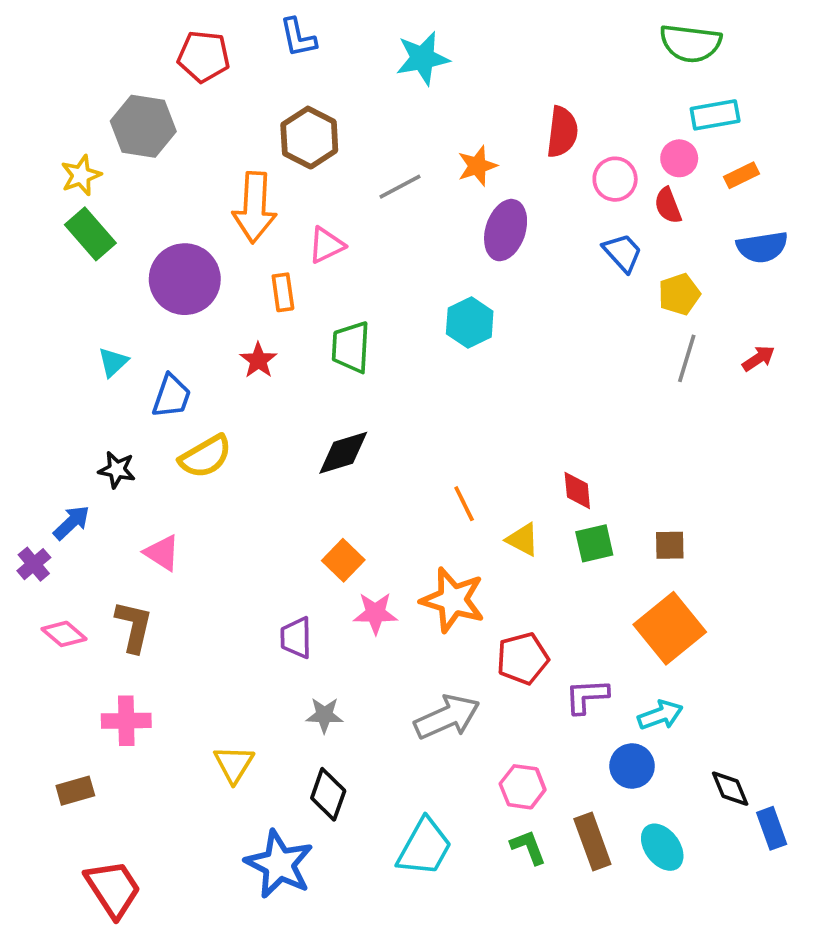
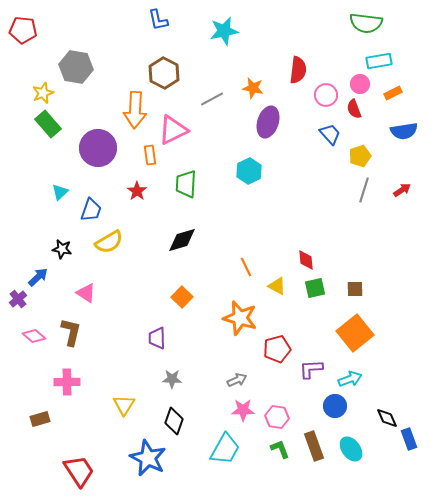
red pentagon: (204, 56) -> (23, 30), moved
orange star: (477, 166) -> (253, 88), turned 30
pink triangle: (326, 245) -> (173, 130), size x1.5
pink star: (375, 613) -> (243, 410), moved
gray arrow: (447, 717) -> (237, 380), size x0.6
red trapezoid: (113, 889) -> (79, 471), moved

